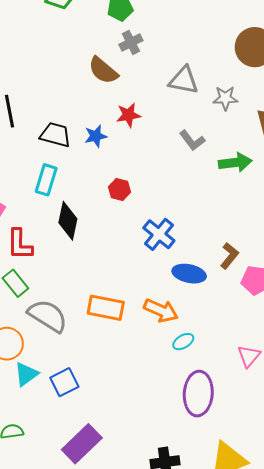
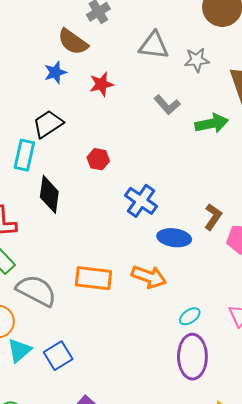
black trapezoid: (55, 135) -> (48, 124), moved, turned -44
blue star: (96, 136) -> (55, 72), moved
cyan ellipse: (183, 342) -> (190, 316), moved

